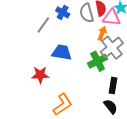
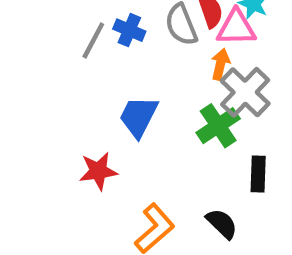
gray line: (43, 25) -> (93, 40), moved
blue trapezoid: (62, 52) -> (138, 117), turned -65
black semicircle: (111, 107) -> (222, 224), moved

